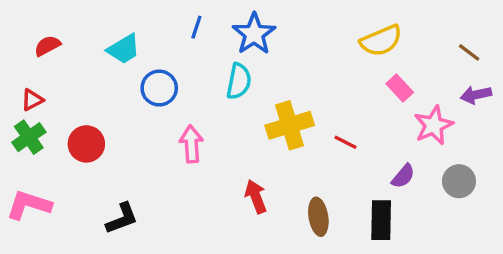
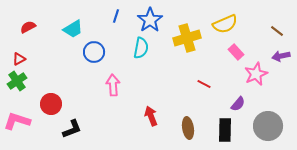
yellow cross: (290, 125) -> (187, 38), moved
red circle: (86, 144) -> (51, 104), moved
gray circle: (459, 181) -> (268, 126), moved, size x1.5

